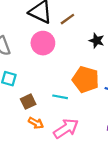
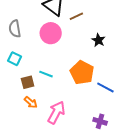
cyan line: (60, 97) -> (46, 74), moved
pink arrow: (66, 129) -> (56, 112), turned -40

